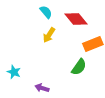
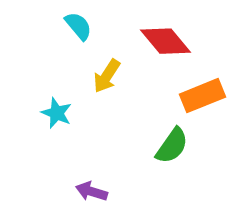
cyan semicircle: (46, 12) -> (78, 26), moved
cyan star: (14, 72) -> (57, 113), moved

